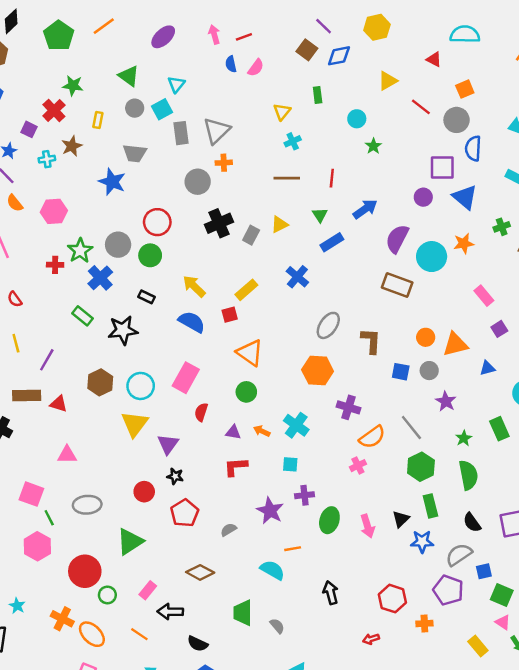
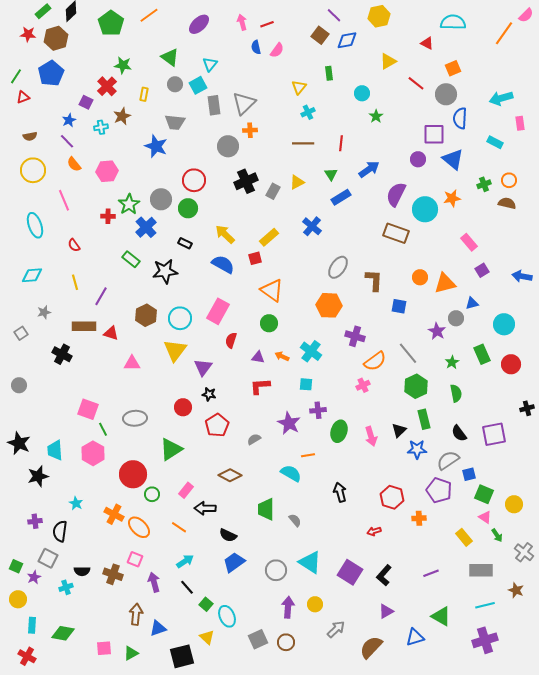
gray circle: (429, 371) -> (456, 318), moved
pink triangle: (67, 455) -> (132, 363), moved
green semicircle: (468, 475) -> (456, 393), size x0.7

